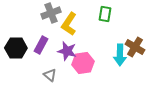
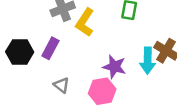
purple star: (67, 51) -> (114, 67), moved
pink hexagon: (83, 63) -> (102, 91), moved

